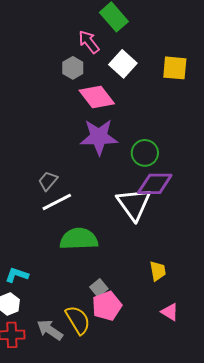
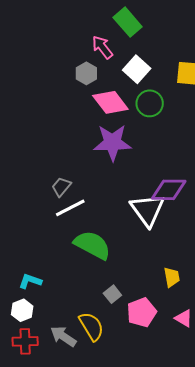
green circle: (145, 153) -> (150, 103), moved
green semicircle: (79, 239) -> (92, 245), turned 30
pink pentagon: (107, 306) -> (142, 312), moved

